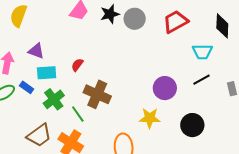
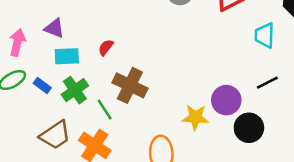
cyan trapezoid: (202, 52) -> (265, 35), turned 90
black line: (202, 80) -> (267, 83), moved
blue rectangle: (27, 87) -> (42, 86), moved
purple circle: (165, 88) -> (226, 100), moved

